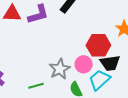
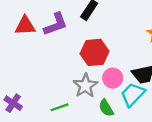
red hexagon: (98, 45) -> (95, 52), moved

